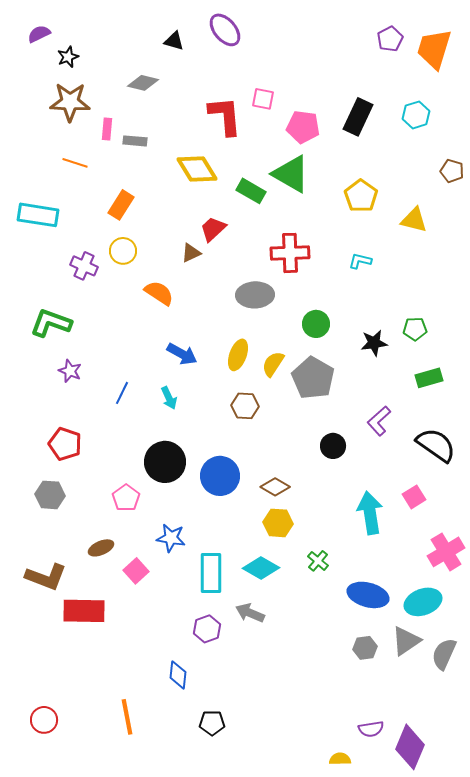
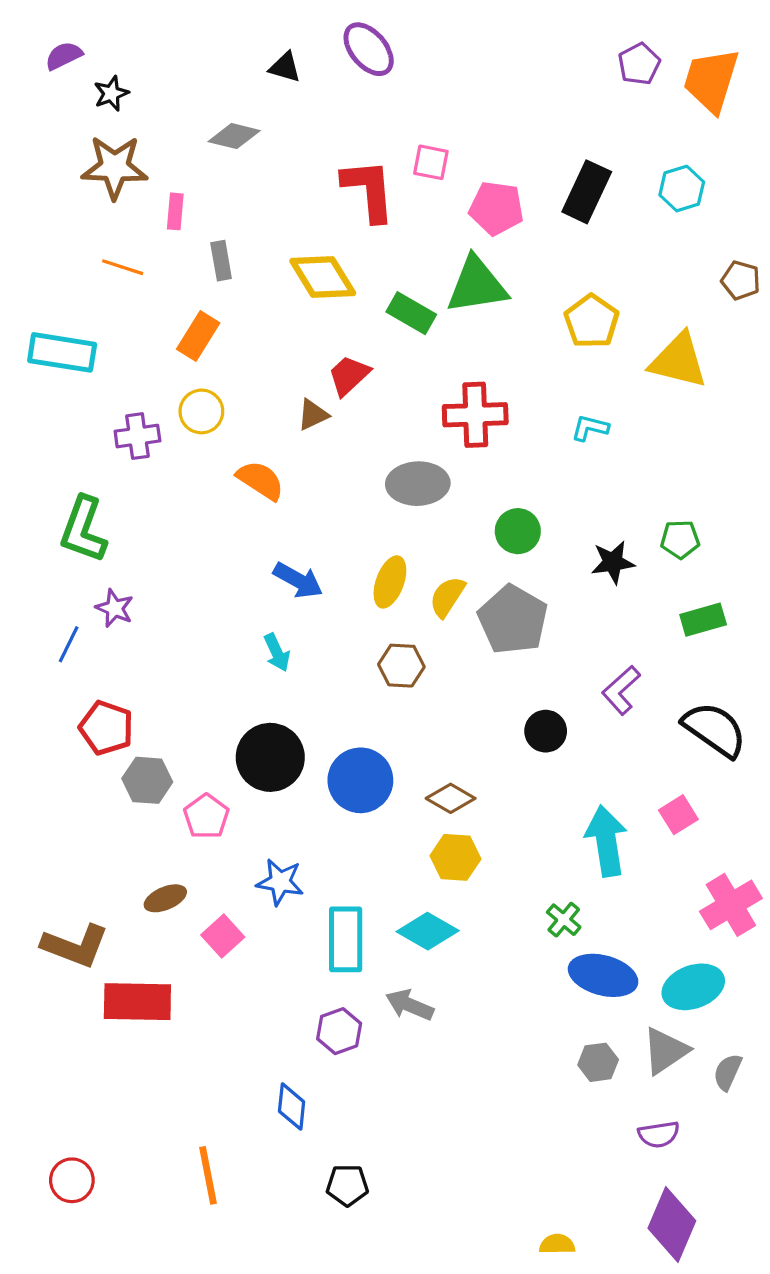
gray rectangle: (135, 141) -> (221, 261), moved, turned 75
green triangle: (291, 174) -> (477, 285), turned -39
yellow triangle: (414, 220) -> (678, 361), size x1.4
purple cross: (84, 266) -> (137, 436), turned -32
green L-shape: (51, 323) -> (83, 529), turned -90
blue line: (122, 393) -> (69, 644), moved
gray hexagon: (50, 495) -> (147, 780), moved
green cross: (318, 561) -> (564, 920), moved
gray semicircle: (444, 654) -> (728, 1072), size x0.7
purple semicircle: (371, 729) -> (659, 1134), moved

